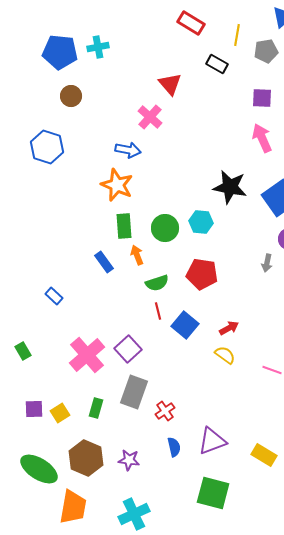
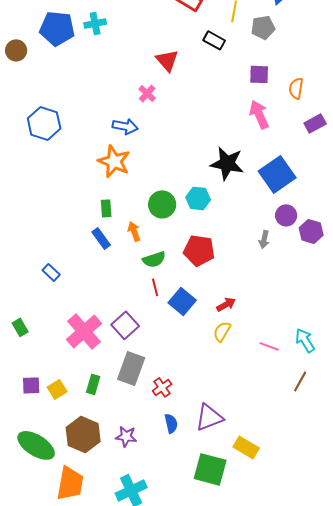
brown circle: (71, 96) -> (16, 50), moved
pink cross: (150, 117) -> (147, 93), size x0.7
green rectangle: (124, 226) -> (106, 208), moved, size x0.7
yellow semicircle: (225, 355) -> (222, 331), turned -95
yellow rectangle: (264, 455) -> (246, 447), moved

